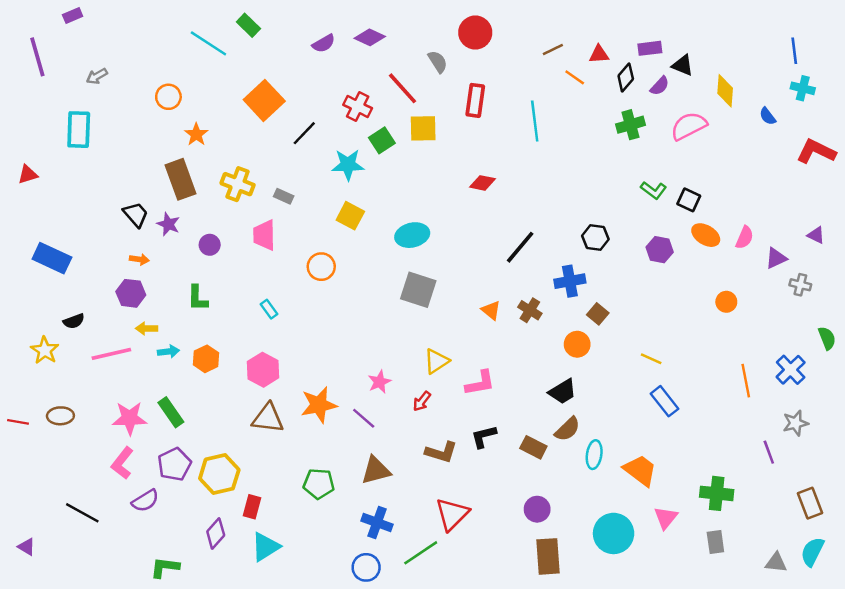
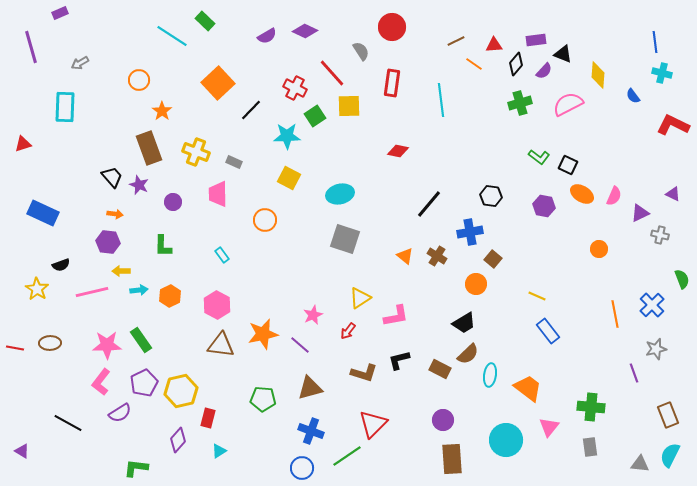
cyan triangle: (265, 547) -> (219, 451), size x0.6

